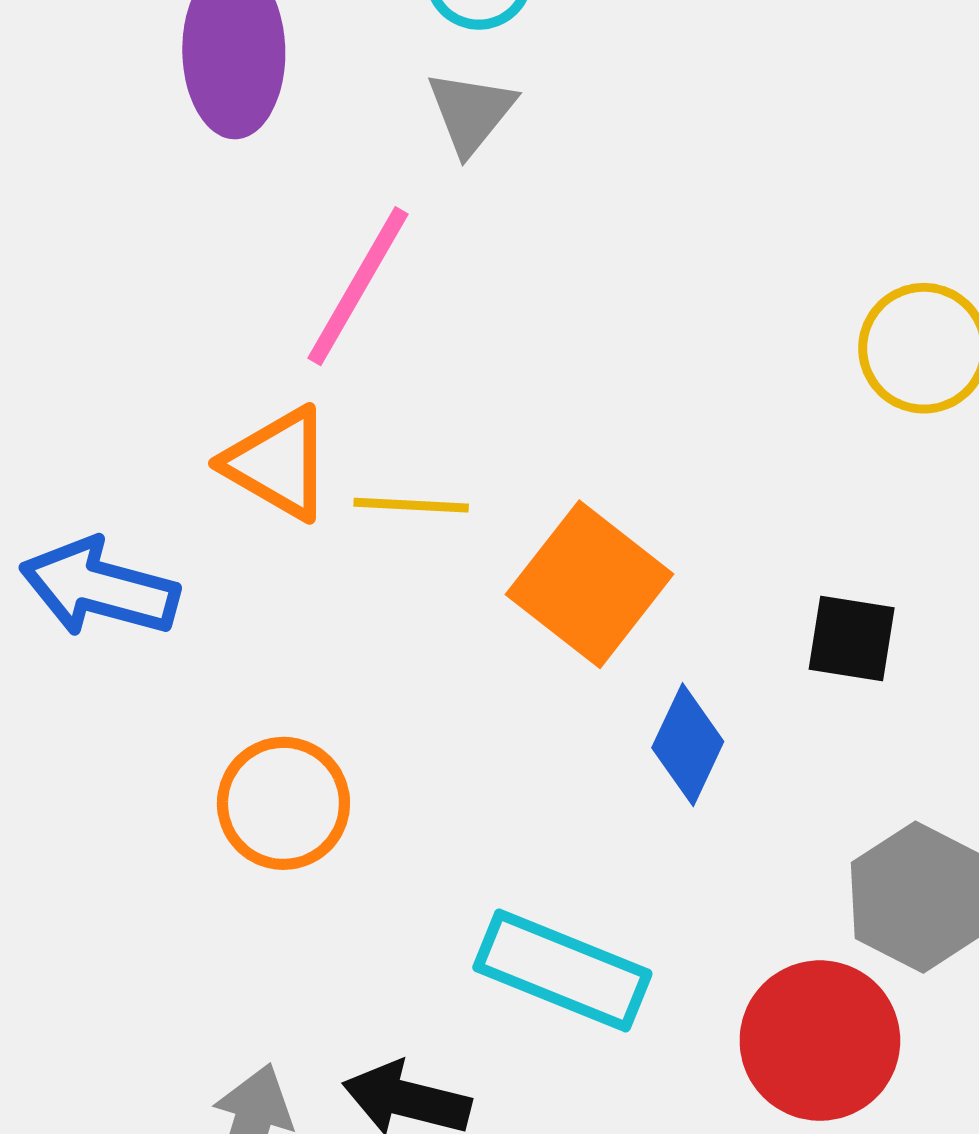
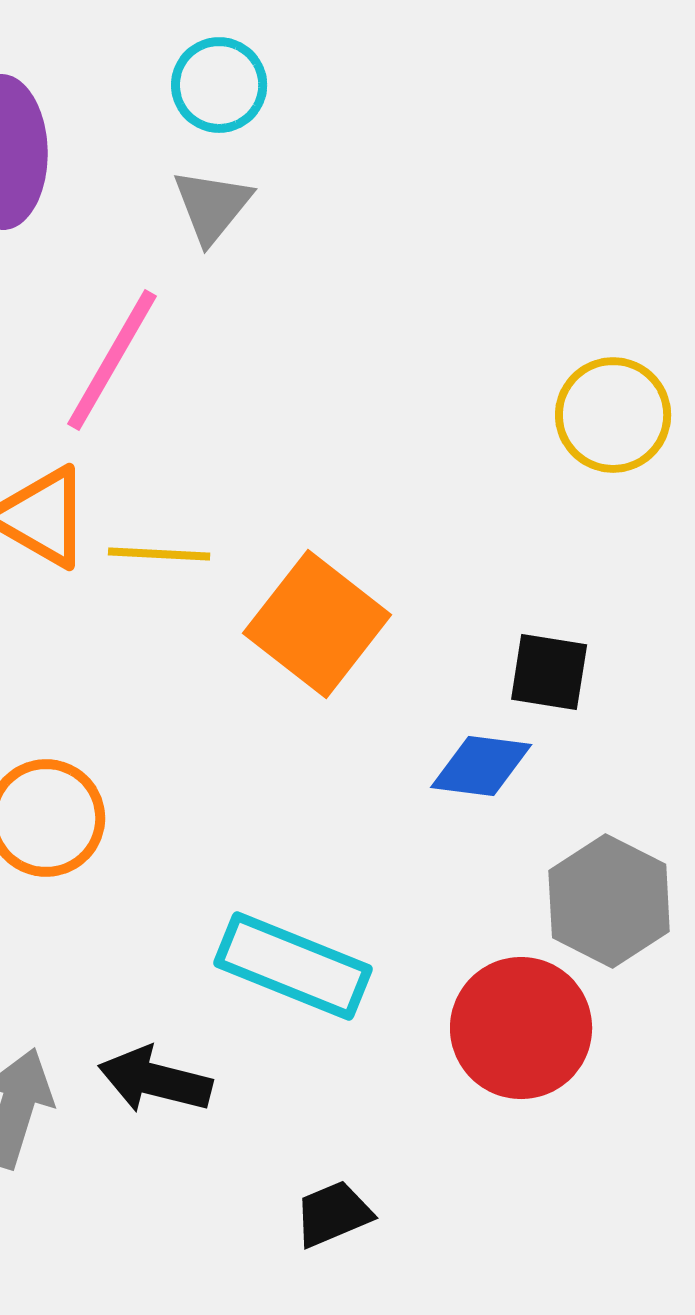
blue diamond: (688, 745) -> (481, 766), moved, turned 72

